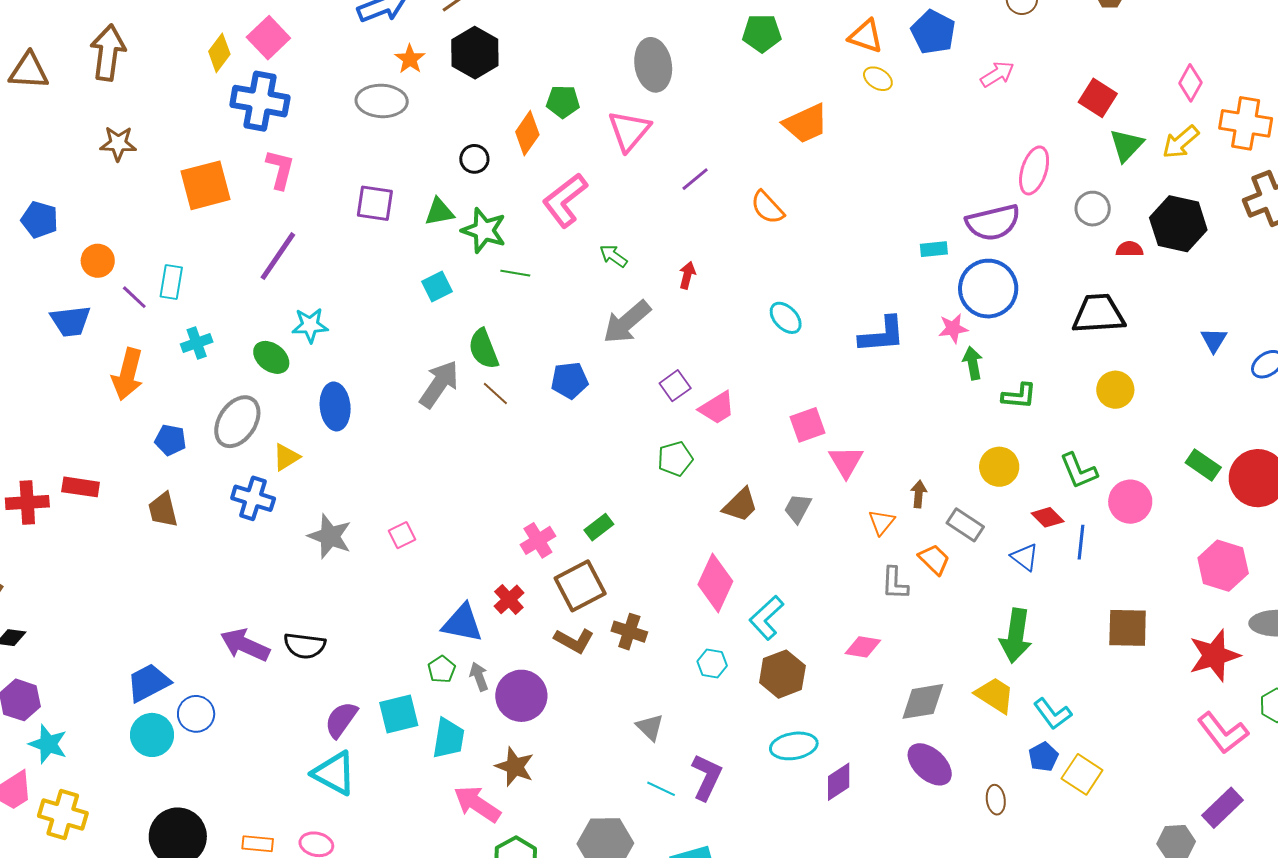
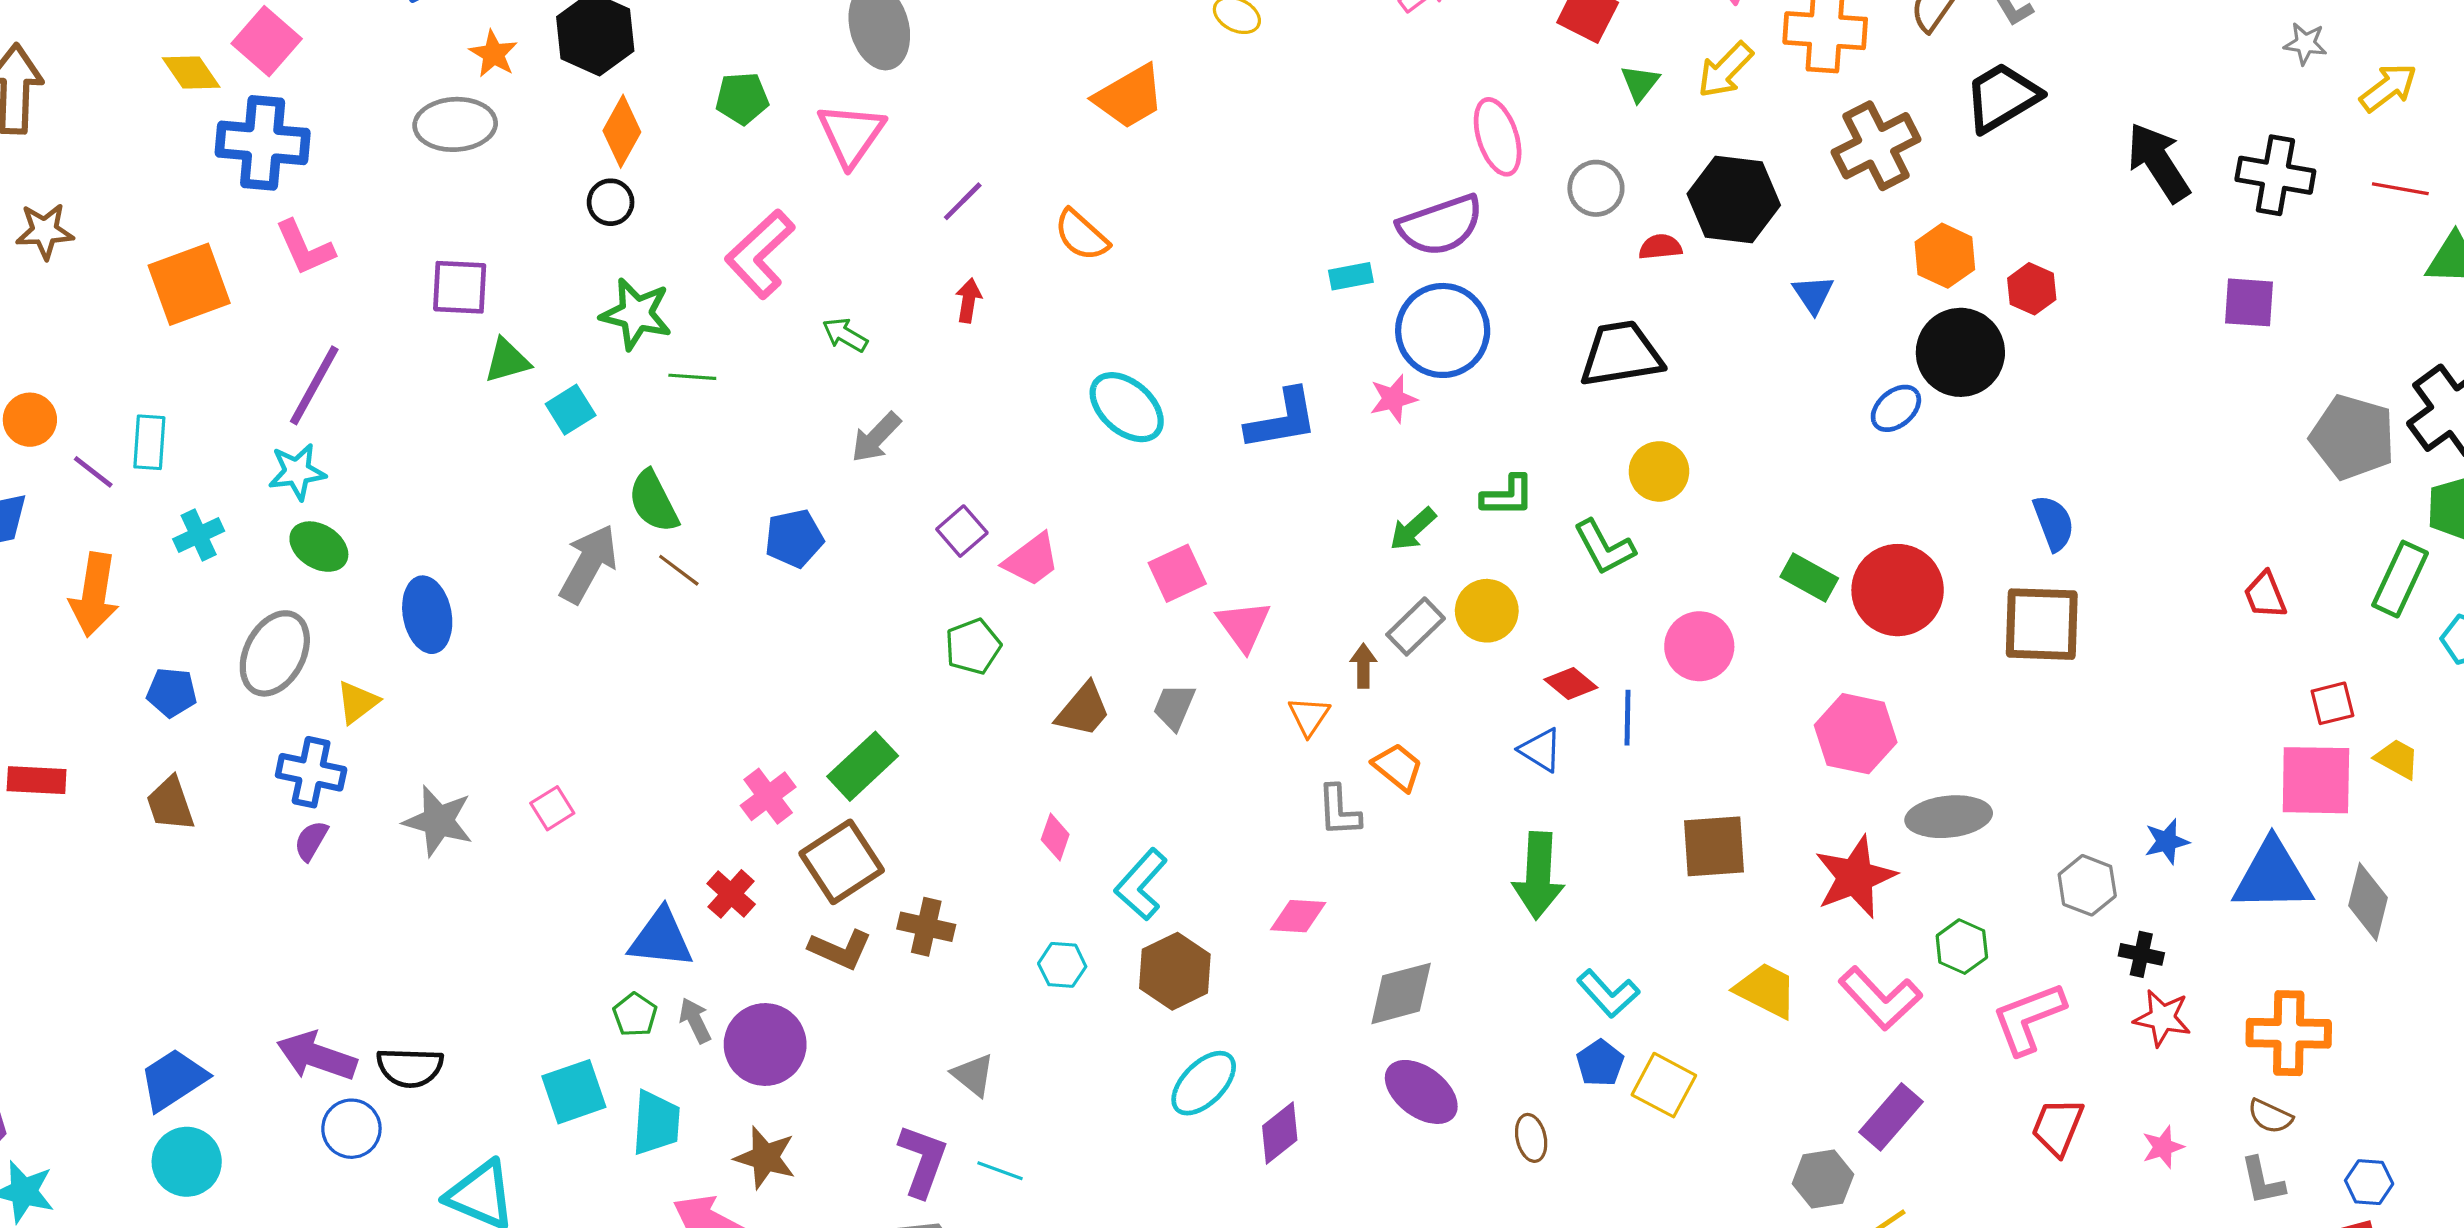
yellow diamond: (219, 53) -> (191, 73), turned -66
orange diamond: (527, 133) -> (622, 131), moved
green triangle: (1126, 145) -> (1640, 83), size x0.7
pink L-shape: (280, 169) -> (305, 248), turned 147
pink ellipse: (1034, 170) -> (1498, 137), turned -30
green triangle: (439, 212) -> (507, 361), moved
red arrow: (687, 275) -> (968, 301), moved
cyan ellipse: (786, 318) -> (1127, 407), size x1.4
gray arrow: (627, 322) -> (876, 437), size x0.7
cyan star: (310, 325) -> (297, 472), moved
blue triangle: (1214, 340) -> (1813, 294), moved
green arrow: (973, 363) -> (1413, 529), moved, turned -116
green L-shape: (1079, 471) -> (1604, 547), moved
gray rectangle: (965, 525) -> (1416, 626), moved, turned -72
green rectangle: (599, 527) -> (863, 766), size x1.5
pink diamond: (715, 583) -> (1055, 837), size x0.5
purple arrow: (245, 645) -> (317, 1056), moved
black semicircle: (305, 646) -> (410, 1067), moved
yellow trapezoid: (995, 695) -> (1766, 990), moved
blue circle: (196, 714) -> (351, 1129), moved
purple semicircle: (341, 720) -> (311, 841), moved, size x0.7
cyan ellipse: (794, 746) -> (1204, 1083), turned -30
purple L-shape: (707, 777) -> (923, 1161), moved

